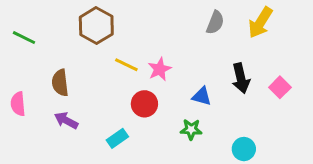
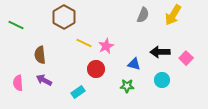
black arrow: (241, 78) -> (160, 52), turned 102
pink semicircle: (18, 104) -> (18, 83), moved
cyan circle: (244, 149) -> (162, 80), moved

